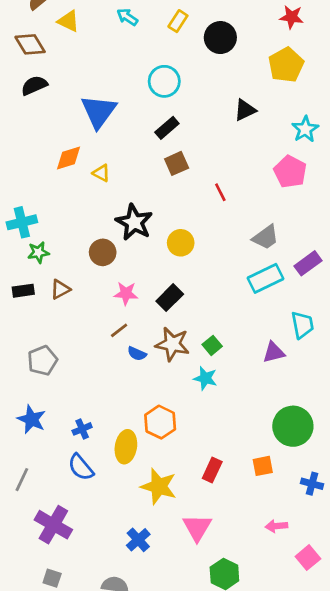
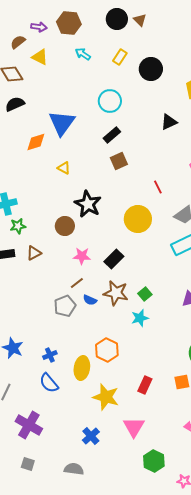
orange diamond: (68, 158) -> (36, 142), moved
red line: (220, 192) -> (158, 187), moved
yellow circle: (181, 243) -> (138, 219), moved, size x1.4
gray pentagon: (42, 361) -> (65, 306), moved
cyan star: (205, 378) -> (140, 318), turned -30

